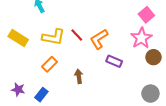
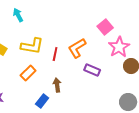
pink square: (146, 15) -> (105, 27), moved
red line: (77, 35) -> (55, 54), moved, turned 56
blue rectangle: (41, 95) -> (42, 101), moved

